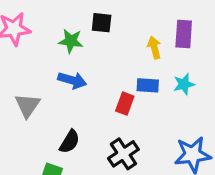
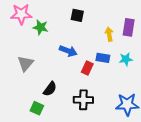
green star: (71, 41) -> (41, 27), moved
blue arrow: (72, 80) -> (68, 51), moved
black cross: (123, 154) -> (83, 100), turned 30

